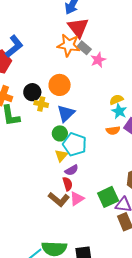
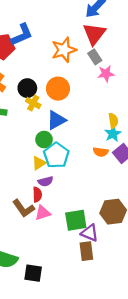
orange star: (69, 45) -> (64, 50), moved, turned 30
yellow semicircle: (116, 100) -> (113, 121), turned 88

